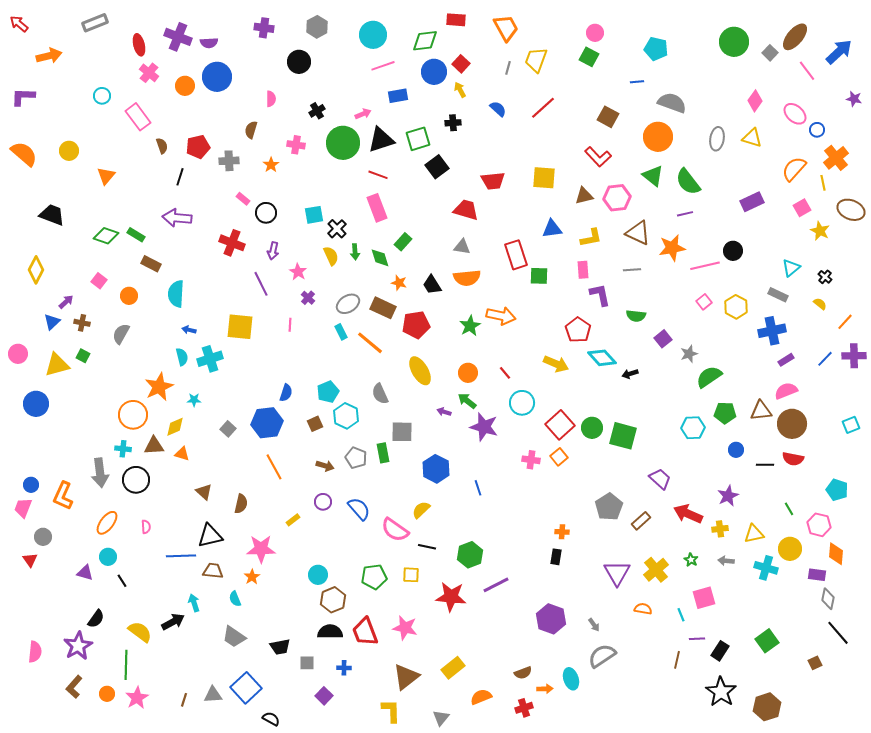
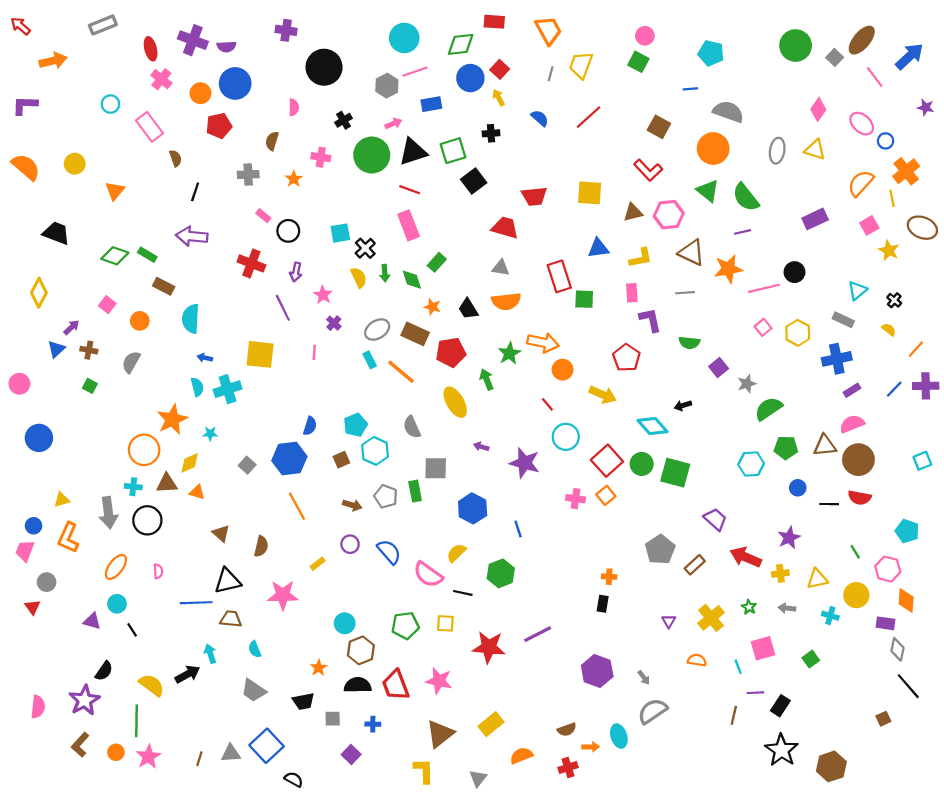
gray hexagon: (317, 27) -> (387, 86), moved
black circle: (299, 62) -> (324, 67), size x1.4
red pentagon: (198, 147) -> (219, 126), moved
cyan diamond: (602, 358) -> (652, 426), moved
yellow triangle: (57, 365) -> (62, 500), moved, size x0.6
orange circle: (468, 373) -> (563, 370), moved
green arrow: (467, 401) -> (487, 379), moved, turned 30
green hexagon: (470, 555) -> (501, 573), moved
cyan cross: (766, 568) -> (830, 616), size x0.7
purple triangle: (617, 573) -> (669, 621), size x0.5
orange star: (252, 577) -> (319, 668), moved
green square: (767, 641) -> (811, 659), moved, size x0.7

